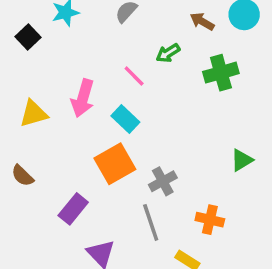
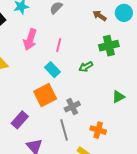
green arrow: (168, 53) -> (86, 67), moved
pink line: (134, 76) -> (59, 45), turned 56
pink arrow: (83, 98) -> (30, 39), moved

